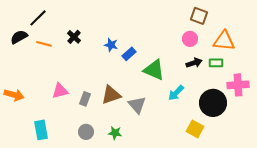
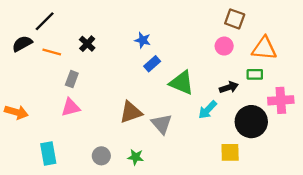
blue star: (111, 45) -> (143, 40), moved
black arrow: (194, 63) -> (229, 87), moved
gray rectangle: (85, 99) -> (72, 79), moved
yellow square: (195, 129) -> (230, 152), turned -30

